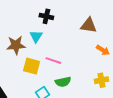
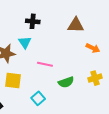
yellow square: (32, 66) -> (13, 80), moved
green semicircle: (63, 82) -> (66, 82), moved

